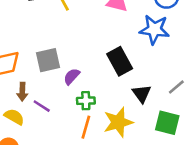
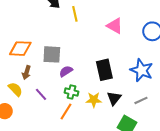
blue star: (154, 29) -> (142, 70), moved
purple line: (42, 106) -> (41, 94), moved
yellow star: (118, 122) -> (94, 100), moved, size x0.7

